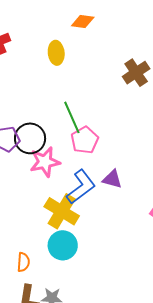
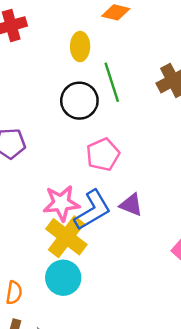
green line: (72, 117) -> (112, 82), moved
black circle: (30, 138) -> (79, 101), moved
pink star: (45, 162) -> (61, 203), moved

